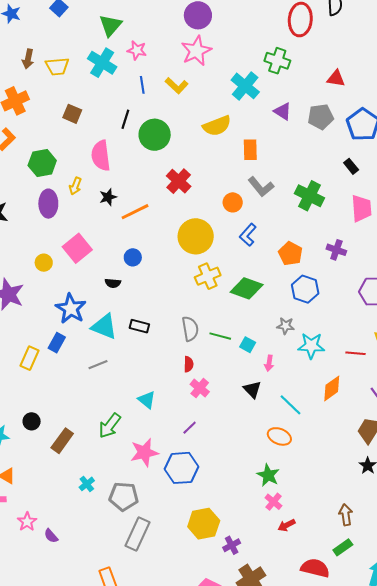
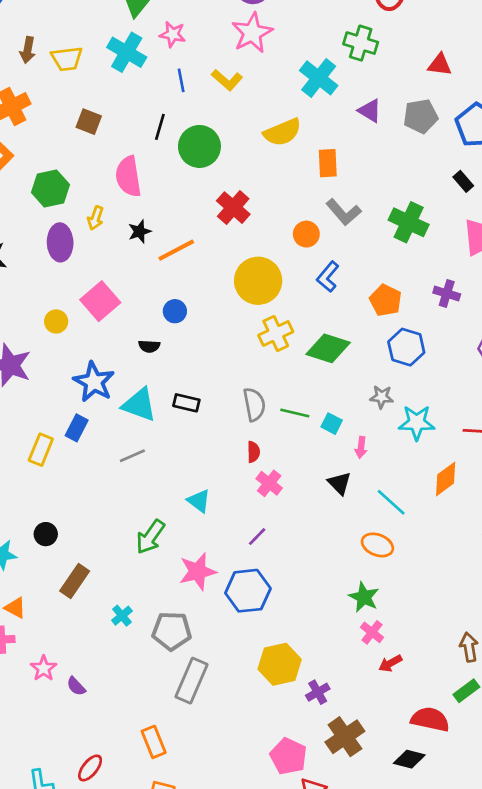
brown rectangle: (62, 441) -> (75, 581), moved

